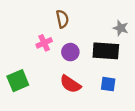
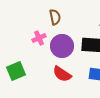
purple circle: (70, 52) -> (62, 46), size x1.5

